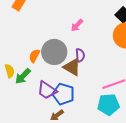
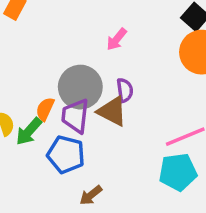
orange semicircle: (34, 56) -> (45, 109), moved
purple trapezoid: (47, 90) -> (75, 116), moved, turned 65
blue pentagon: (63, 94) -> (66, 155), moved

